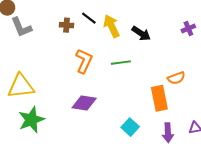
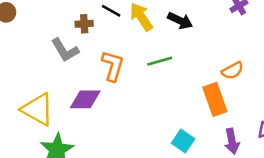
gray L-shape: (21, 27) -> (65, 50), moved
yellow triangle: (21, 86) -> (37, 109), turned 44
purple diamond: (84, 103) -> (85, 99), moved

